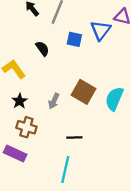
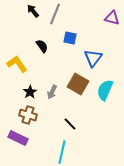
blue triangle: (101, 30) -> (93, 58), moved
black star: (20, 101) -> (30, 92), moved
black line: (74, 138) -> (70, 124), turned 48

